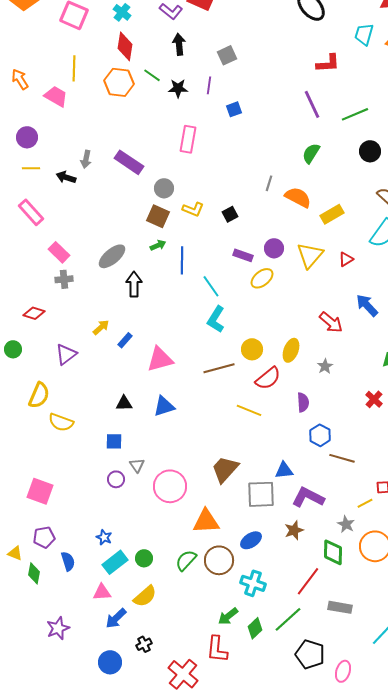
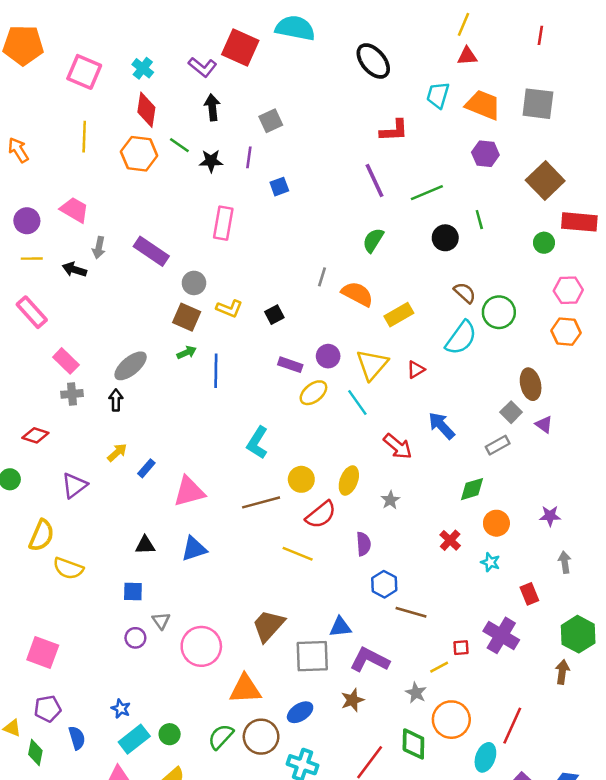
pink trapezoid: (56, 96) -> (74, 210), moved
black arrow: (134, 284) -> (116, 400), moved, size x0.7
cyan line: (211, 286) -> (357, 402), moved
green diamond: (333, 552) -> (413, 744), moved

